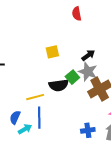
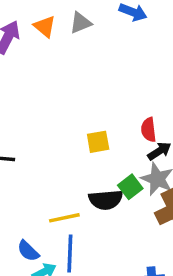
red semicircle: (77, 14) -> (149, 130), moved
blue semicircle: (15, 117) -> (28, 251), turned -72

